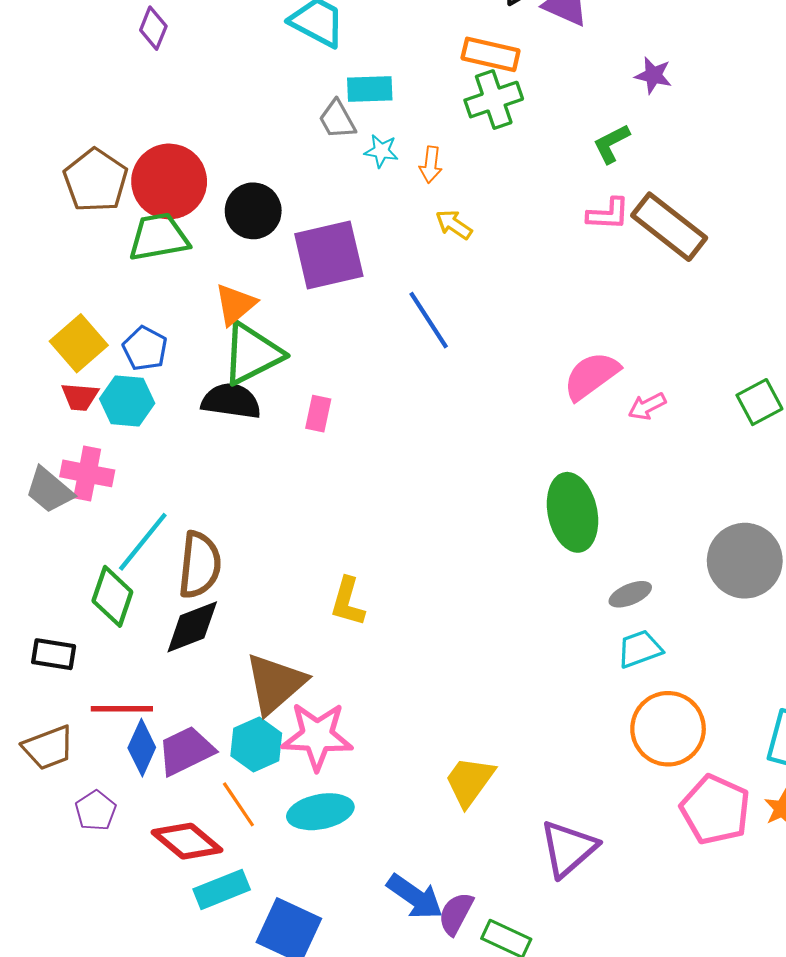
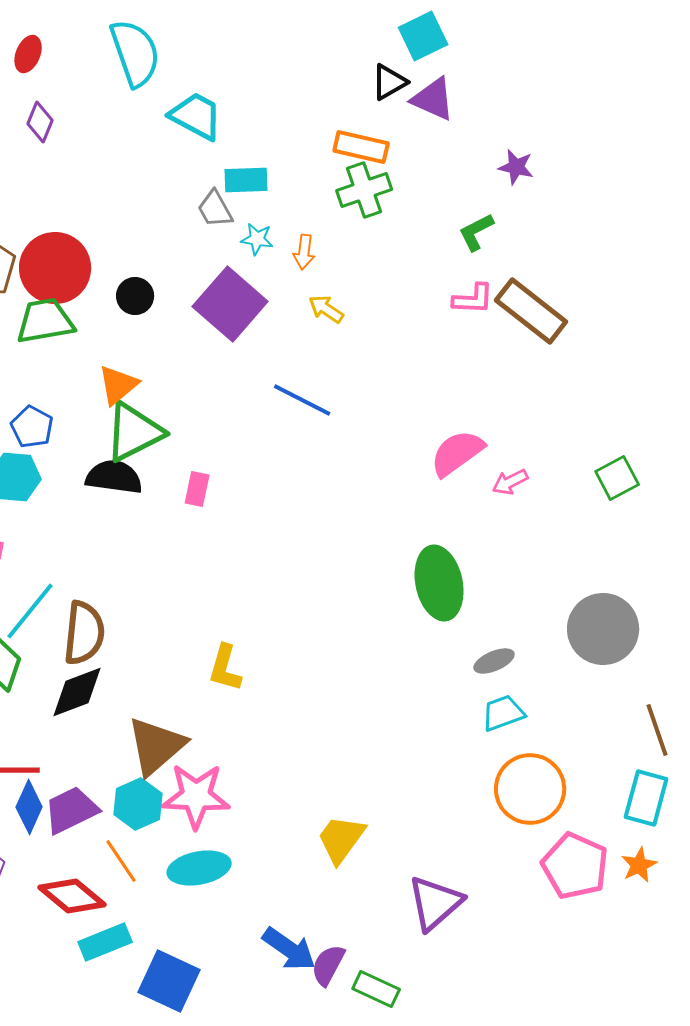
black circle: (253, 211) -> (135, 296), size x0.7
purple square: (329, 255) -> (230, 304), moved, turned -36
blue line: (429, 320) -> (302, 400), turned -30

